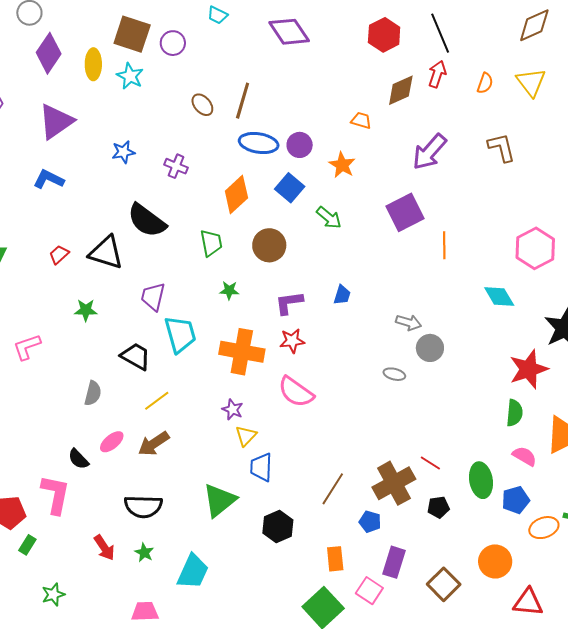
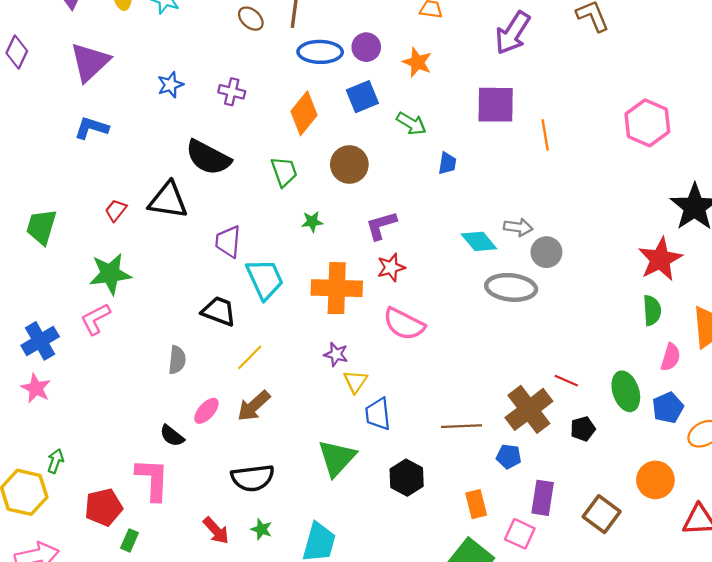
blue square: (290, 188) -> (362, 97), turned 36
purple square: (405, 212) -> (496, 105), turned 36
blue trapezoid: (342, 295) -> (447, 163), moved
cyan diamond: (499, 297) -> (479, 241), moved
green star: (86, 310) -> (110, 274), moved, size x1.6
gray ellipse: (394, 374) -> (511, 287), size x2.0
pink semicircle: (525, 456) -> (671, 357), turned 85
brown line: (333, 489) -> (462, 426), turned 64

